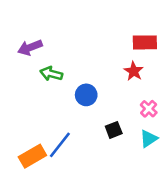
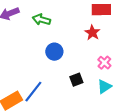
green arrow: (51, 74) -> (41, 20), moved

